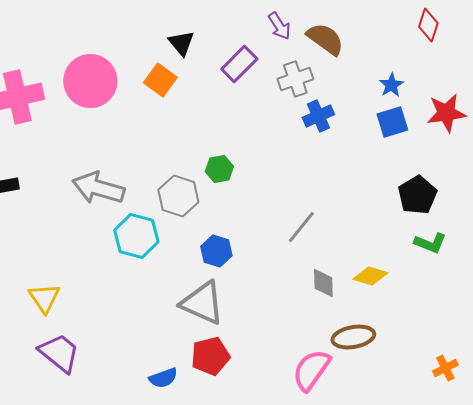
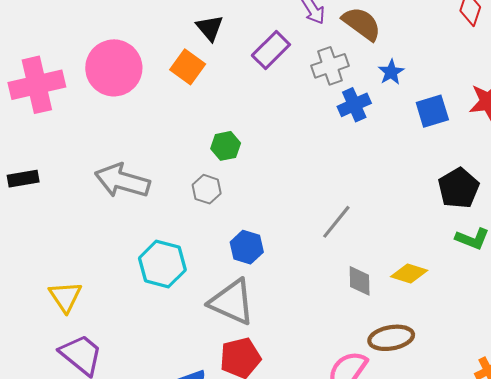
blue star: (391, 85) -> (391, 72), moved
green hexagon: (219, 169) -> (226, 146), moved
gray hexagon: (178, 196) -> (207, 189), size x0.7
cyan hexagon: (136, 236) -> (162, 264), moved

